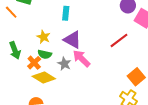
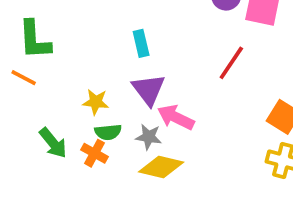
cyan rectangle: (66, 13) -> (141, 43), moved
purple triangle: (72, 40) -> (149, 90), turned 42
yellow diamond: (44, 77) -> (161, 167), moved

